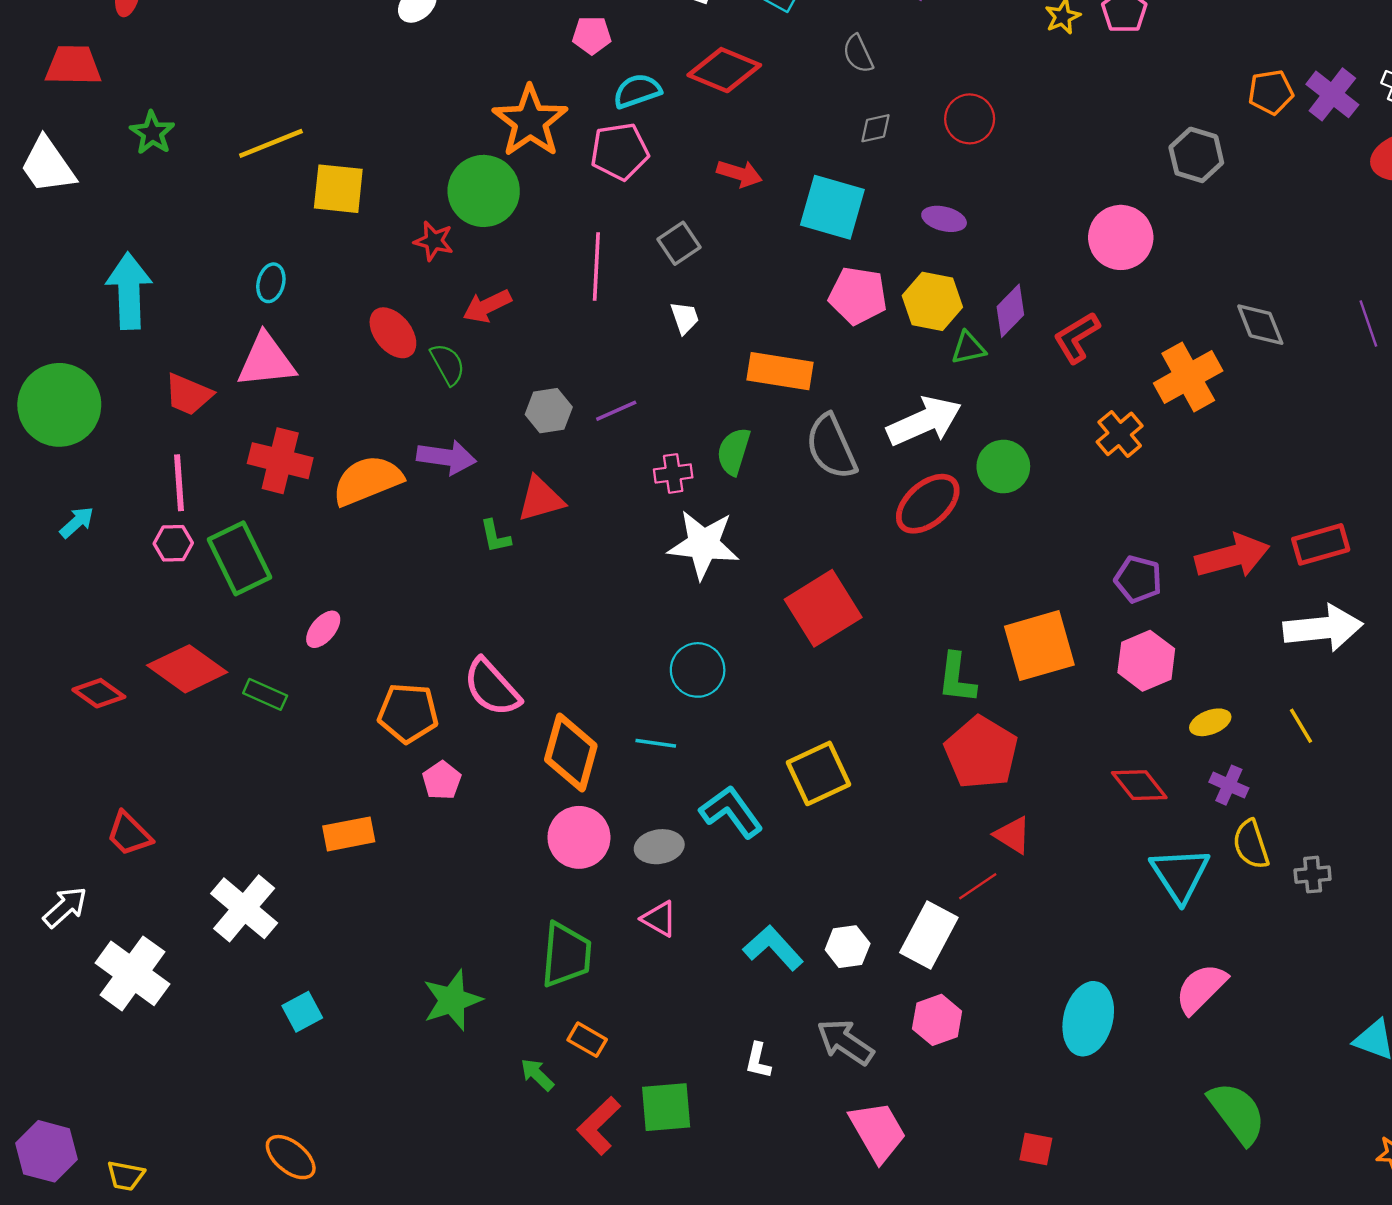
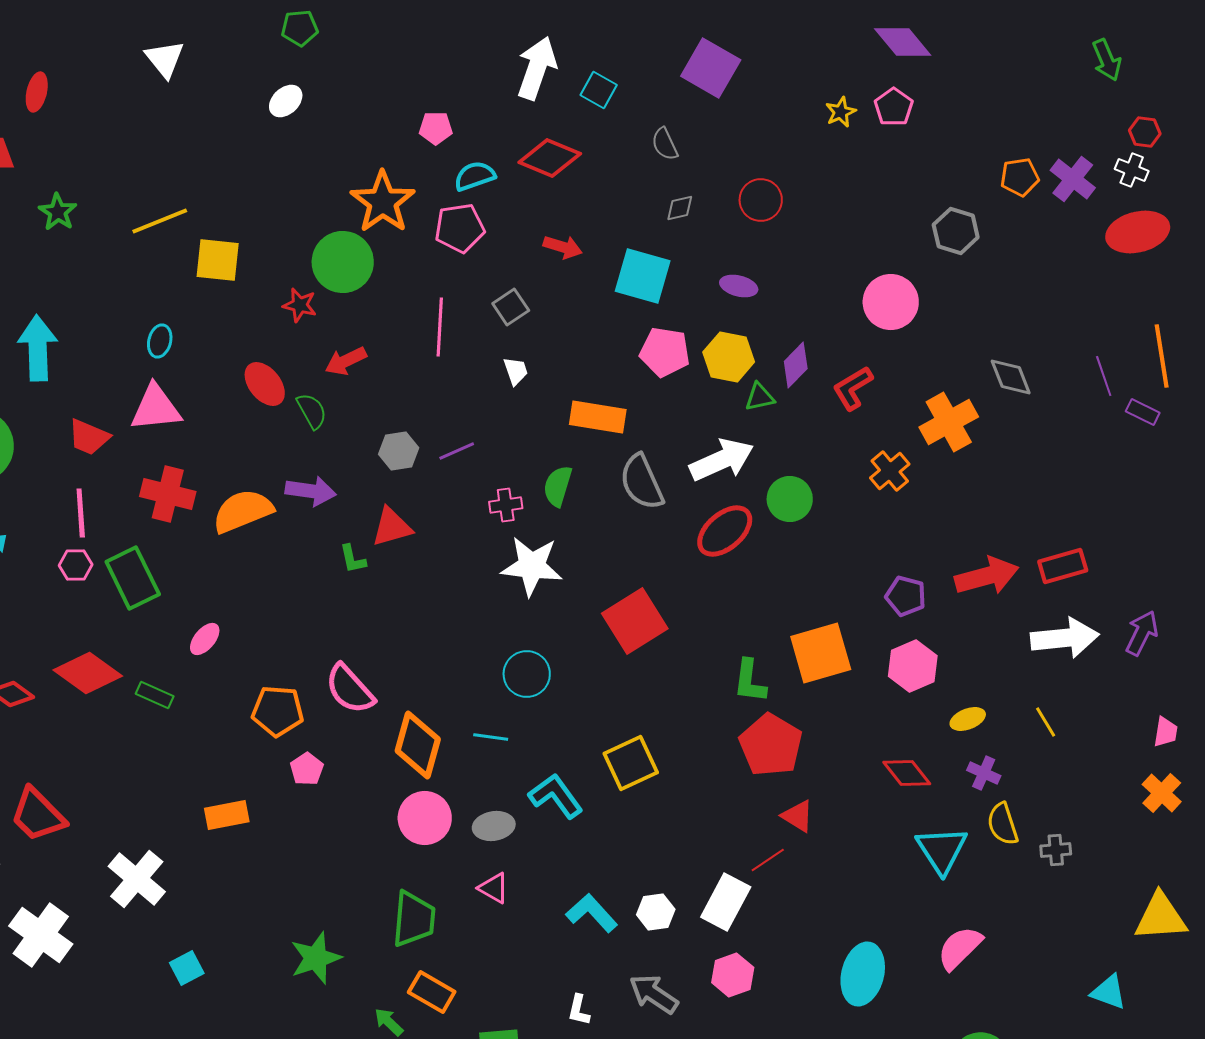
red trapezoid: (129, 834) -> (38, 815), size x1.4
orange rectangle: (587, 1040) -> (432, 992), size x1.4

